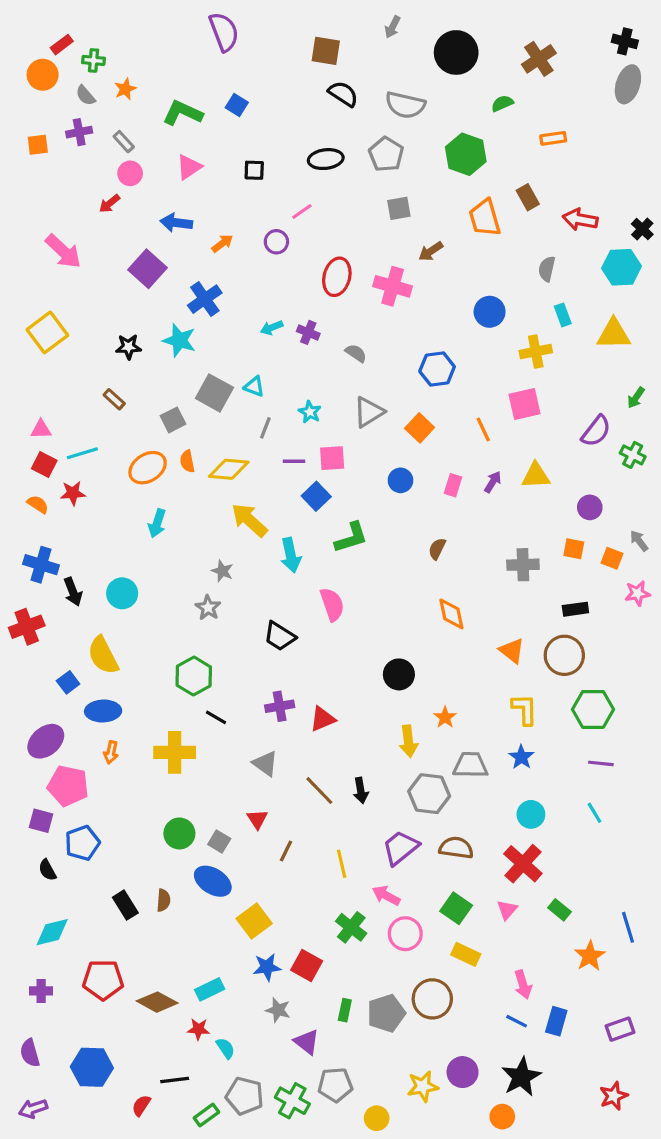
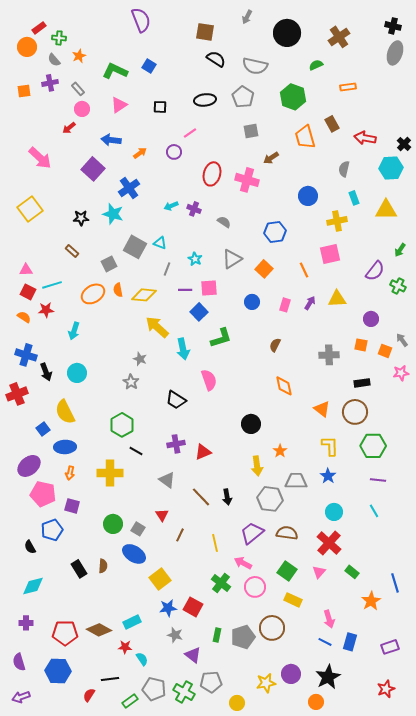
cyan arrow: (157, 523) -> (74, 331), moved
purple square: (41, 821) -> (72, 506), moved
red pentagon: (103, 980) -> (65, 633), moved

